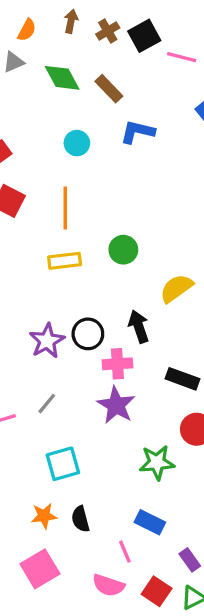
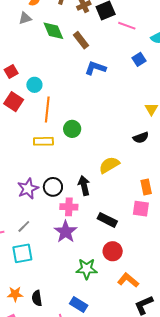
cyan circle: (77, 143) -> (34, 85), moved
green circle: (123, 250) -> (72, 129), moved
cyan square: (63, 464) -> (22, 253), moved

